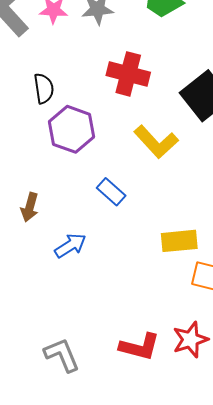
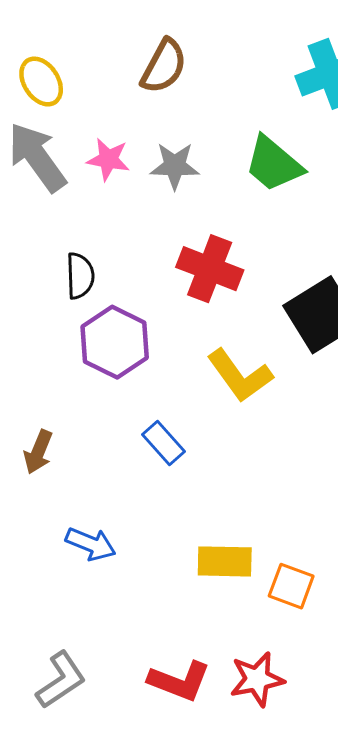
yellow rectangle: (179, 241) -> (225, 561), moved
blue arrow: (70, 246) -> (91, 544), moved, turned 48
gray L-shape: (62, 355) -> (61, 680), turned 72

